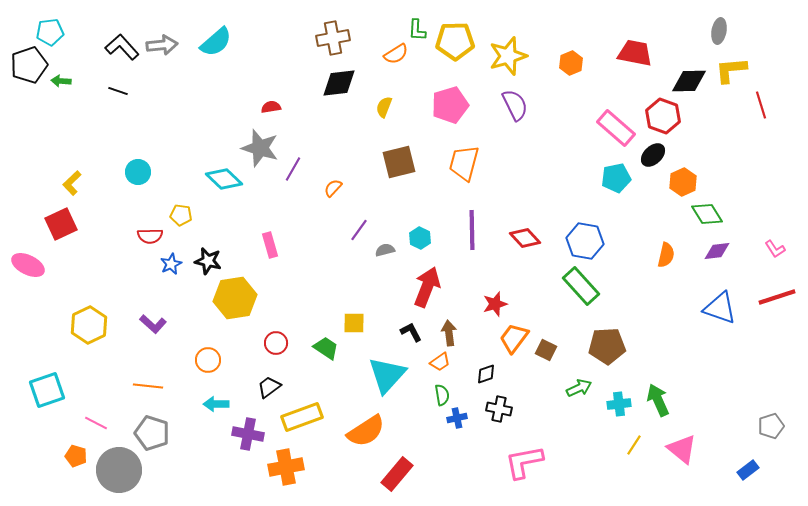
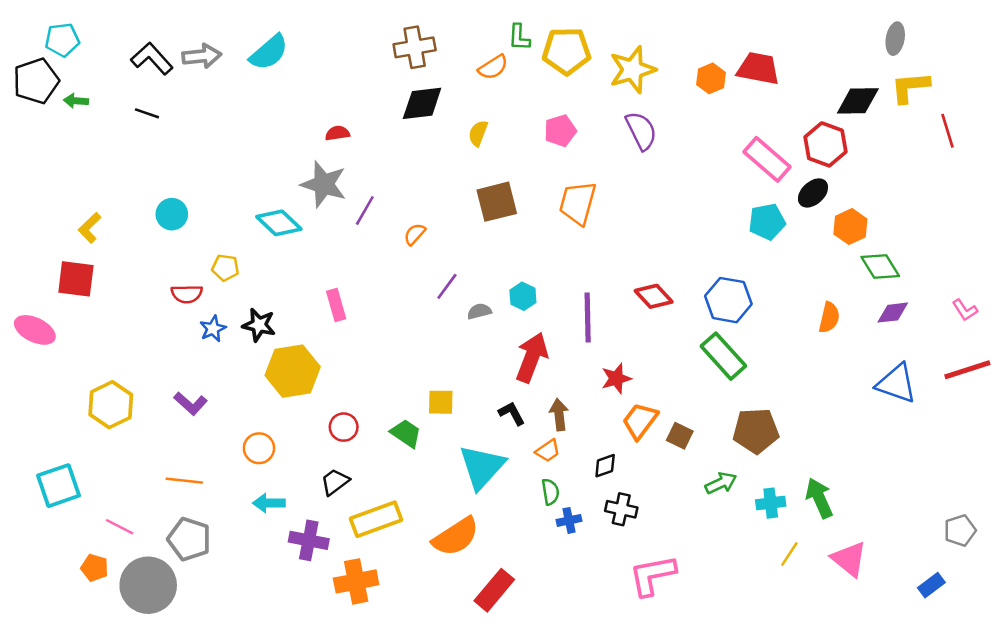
red trapezoid: (635, 53) -> (758, 68), moved
pink pentagon: (450, 105) -> (560, 131), size x0.7
red square: (61, 224) -> (76, 279), turned 32
purple line: (472, 230) -> (588, 317), moved

